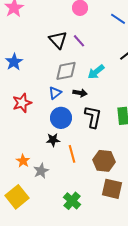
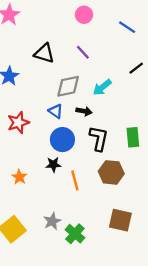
black triangle: (58, 40) -> (44, 53), moved, turned -30
blue triangle: (55, 93) -> (56, 111), turned -48
orange star: (23, 161) -> (19, 177), moved
brown hexagon: (104, 161) -> (111, 172), moved
gray star: (41, 171) -> (52, 221), moved

